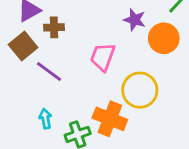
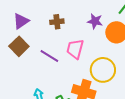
brown cross: (54, 27) -> (57, 22), moved
purple line: (49, 72) -> (49, 56), moved

